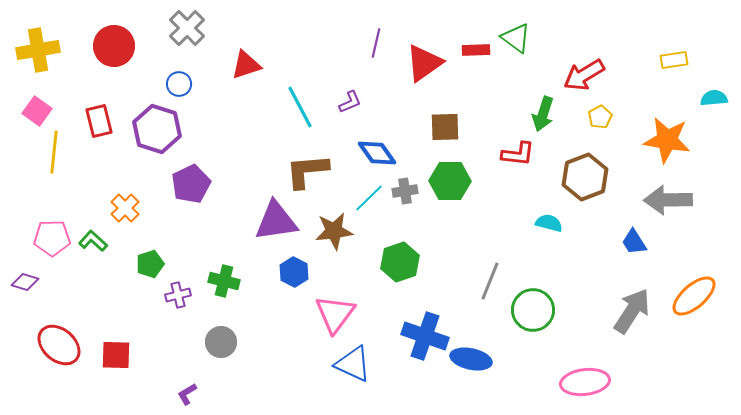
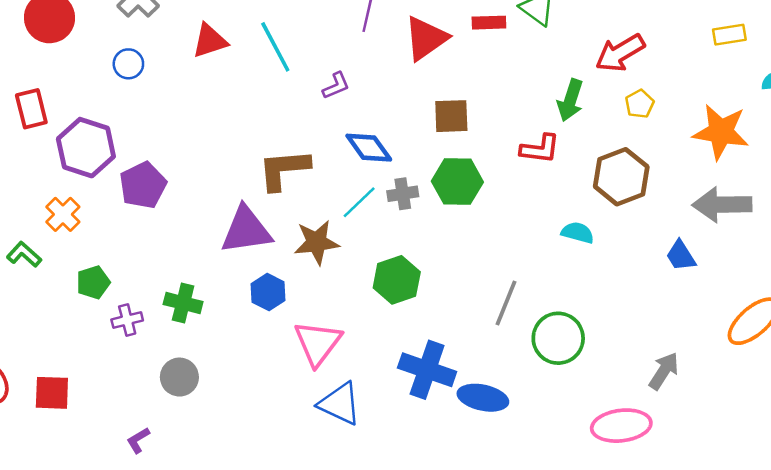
cyan line: (300, 107) -> (275, 47), moved
purple hexagon: (157, 129) -> (86, 148), moved
gray arrow: (632, 311) -> (664, 371), moved, size x0.7

